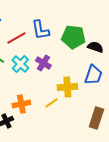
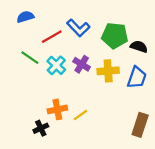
blue L-shape: (40, 30) -> (78, 28), turned -35
yellow cross: (67, 87) -> (108, 71), moved
yellow line: (51, 103) -> (81, 115), moved

